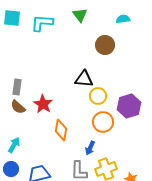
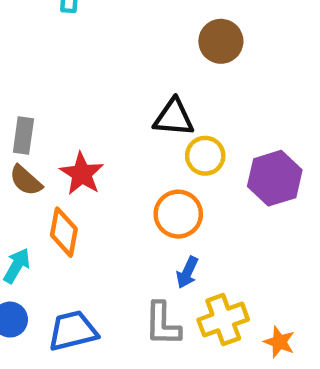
orange circle: (103, 122) -> (178, 214), moved
orange diamond: (61, 130) -> (64, 232), moved

